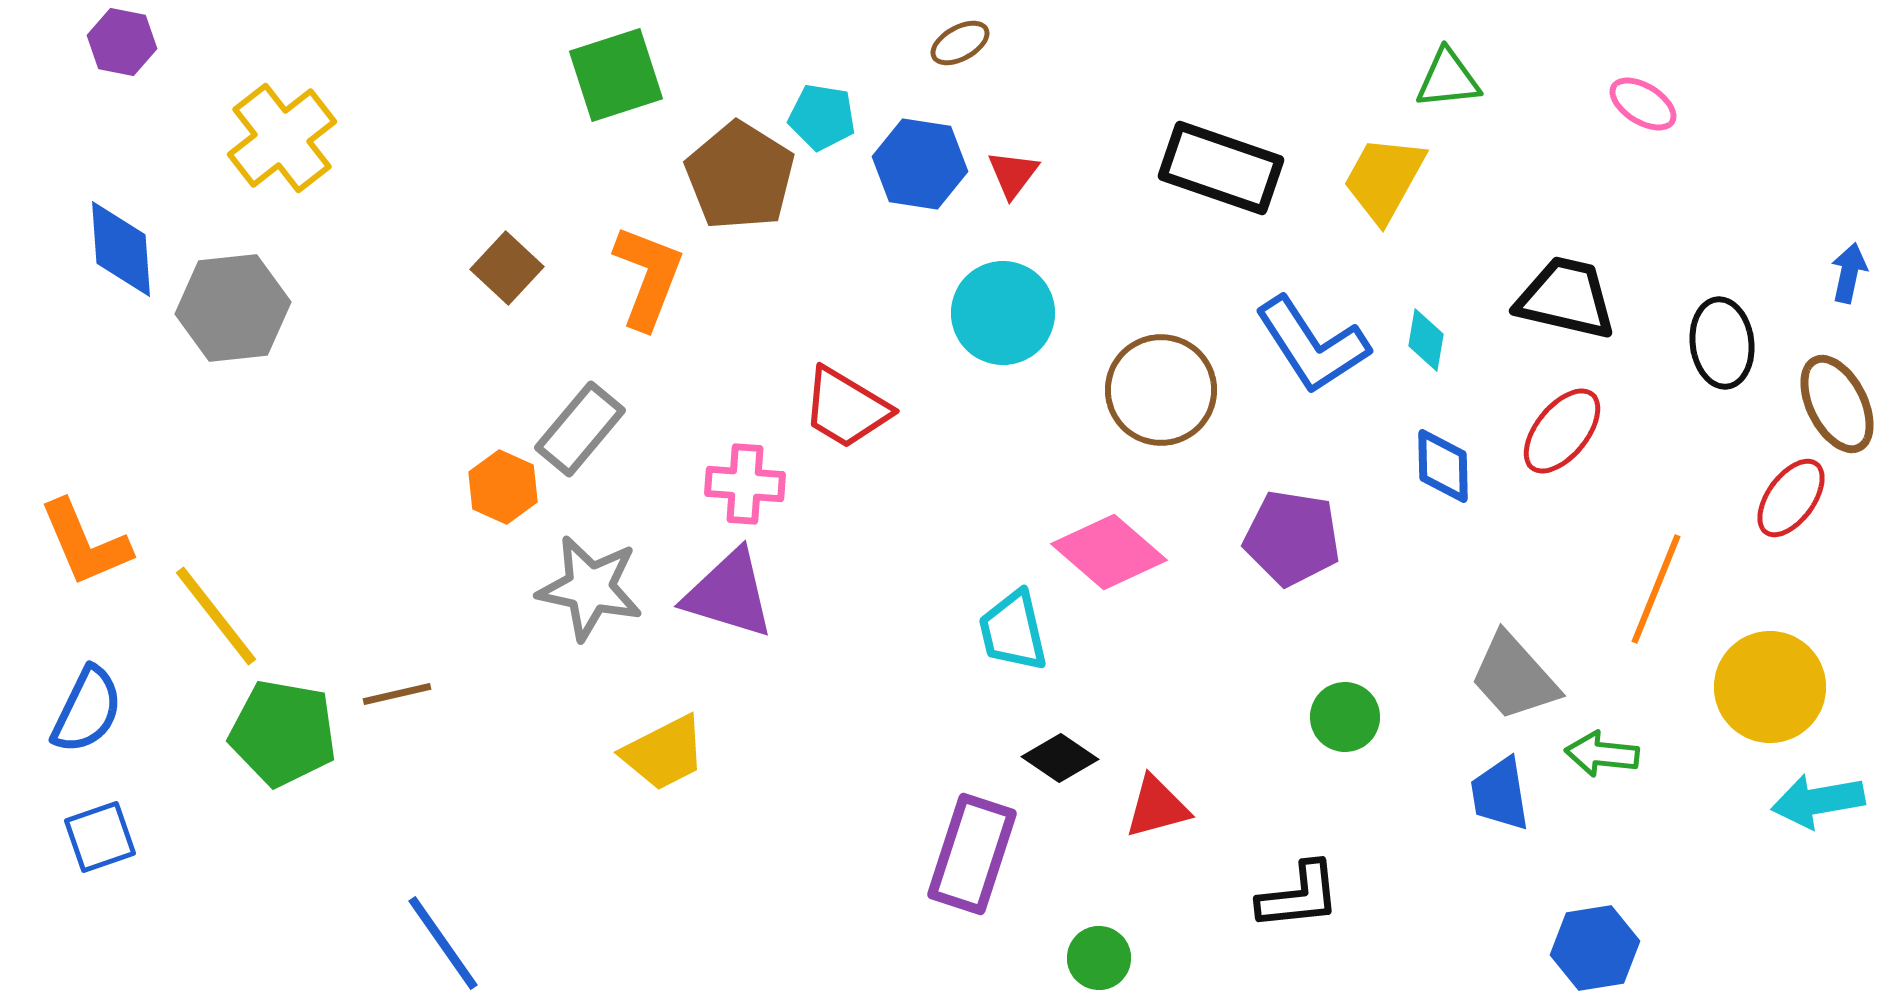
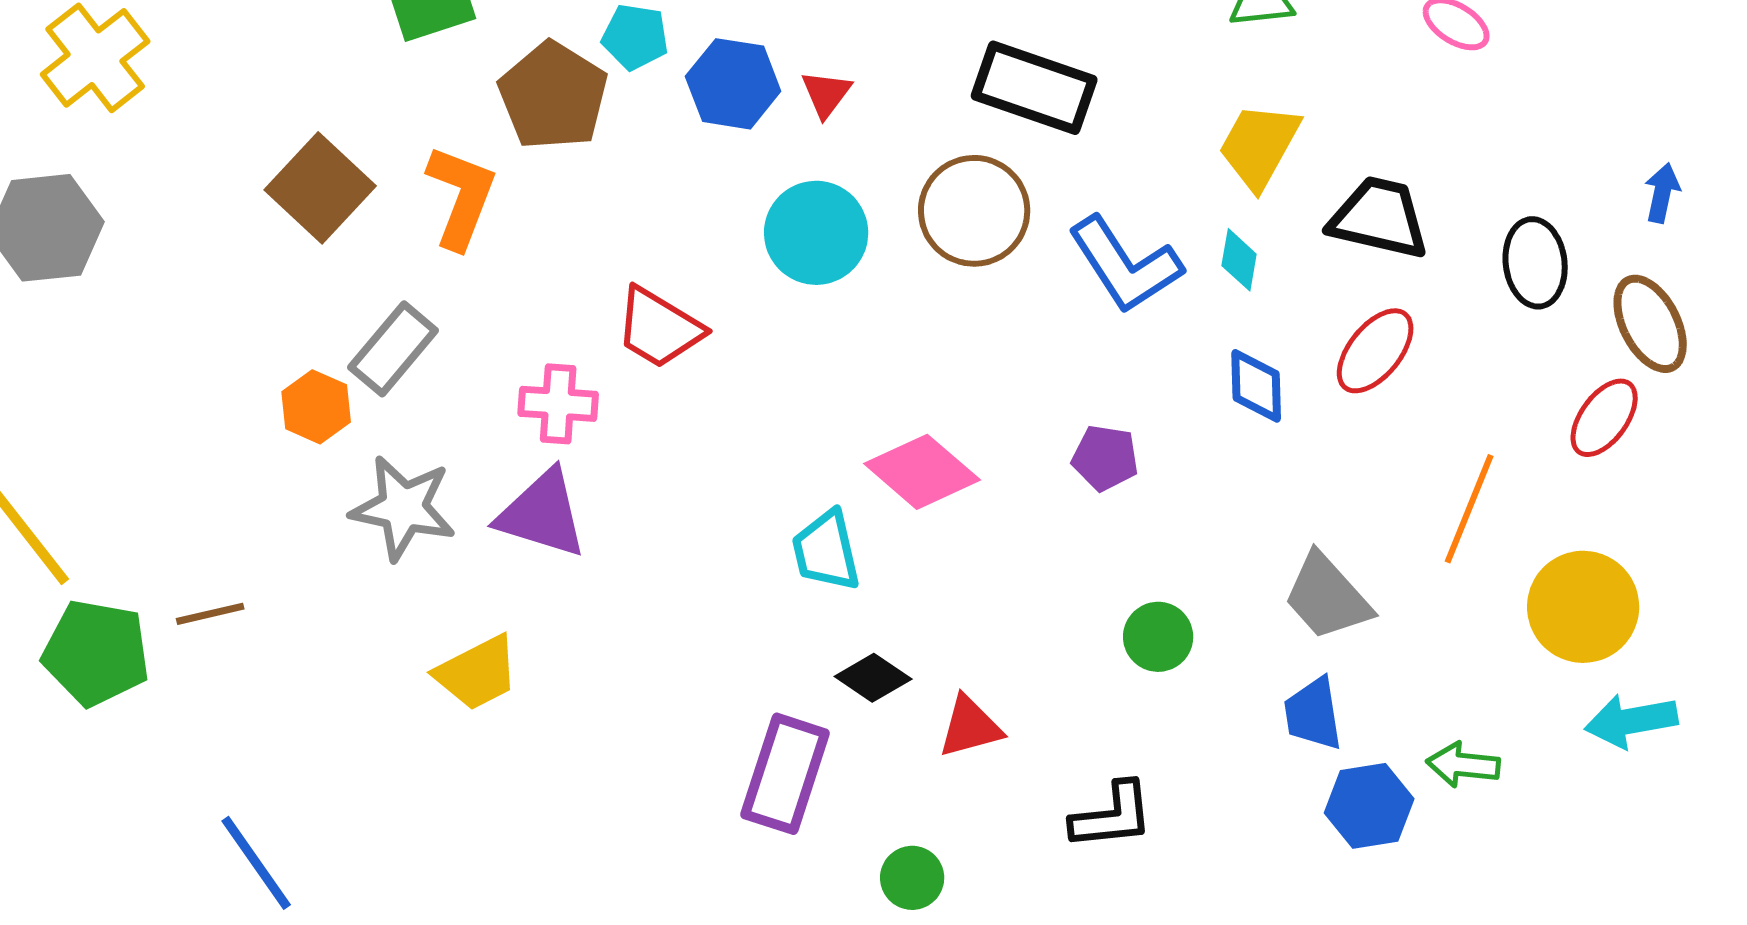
yellow trapezoid: (1384, 179) -> (1259, 146), moved
brown square: (507, 268) -> (320, 188), size x1.5
brown circle: (1161, 390) -> (974, 211), moved
purple pentagon: (1292, 538) -> (1105, 458), size x0.7
green arrow: (1602, 754) -> (1463, 765), moved
blue hexagon: (1595, 948) -> (1369, 806), moved

